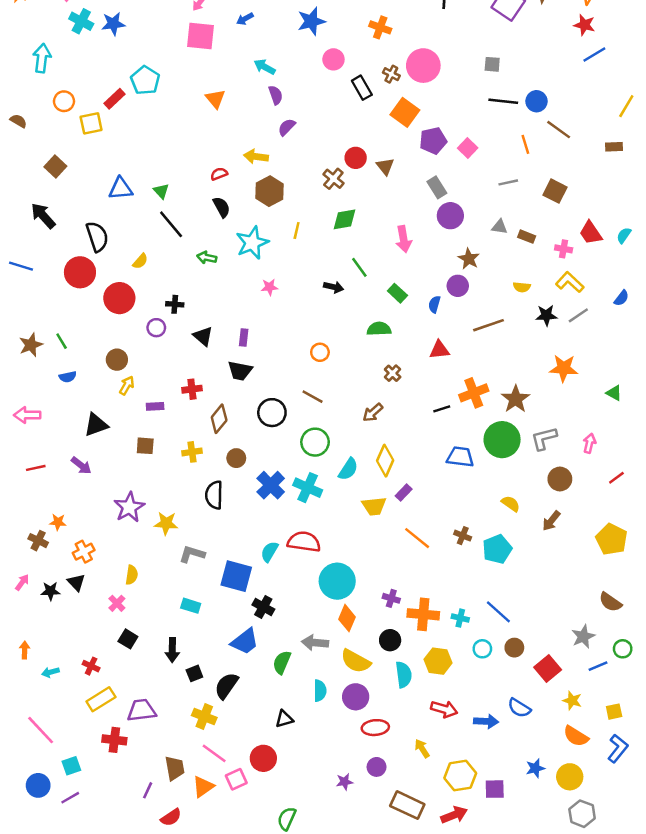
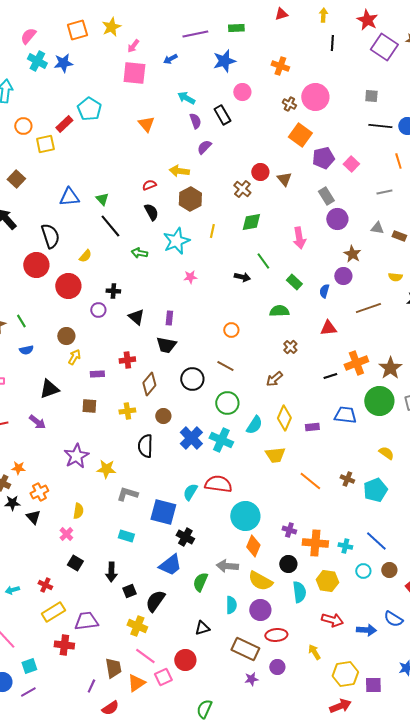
black rectangle: (362, 88) -> (222, 115), moved
purple rectangle: (404, 493) -> (312, 427), moved, turned 40
black star: (50, 591) -> (12, 503), moved
brown rectangle: (407, 805) -> (245, 649), moved

